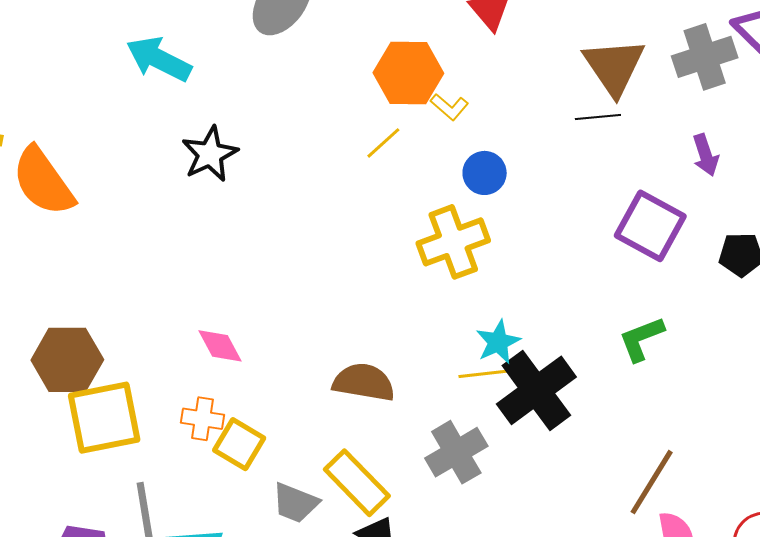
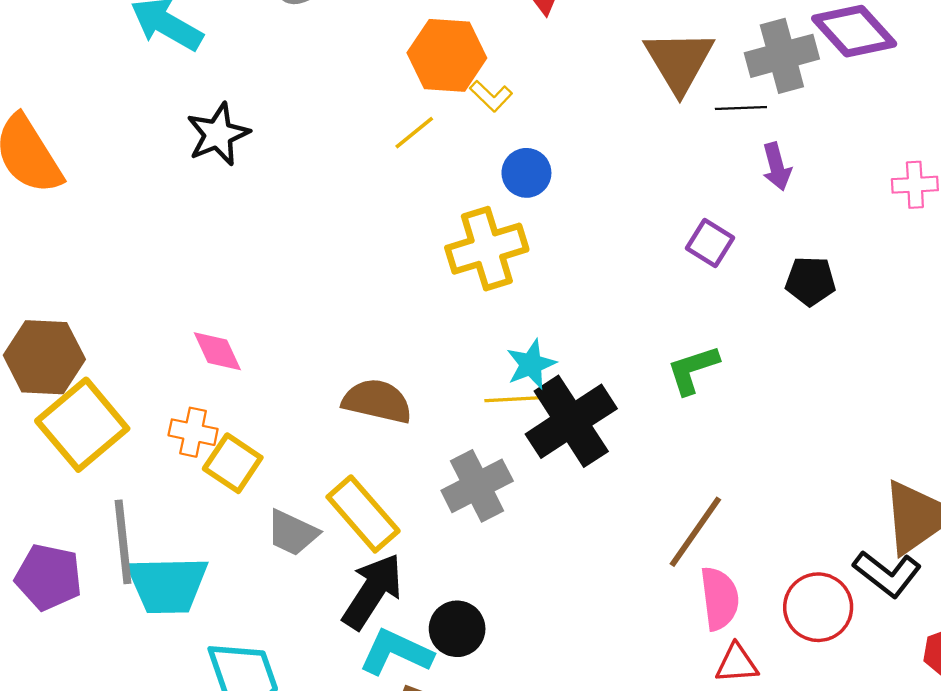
black line: (598, 117) -> (741, 108), moved
purple square: (650, 226) -> (710, 243), size x0.6
yellow square: (104, 418) -> (82, 425), turned -32

